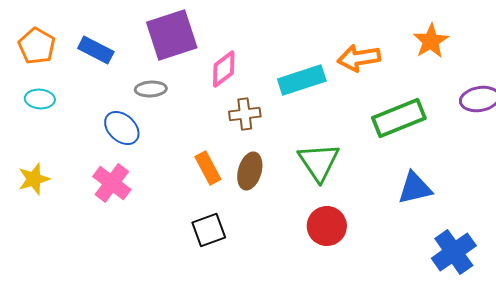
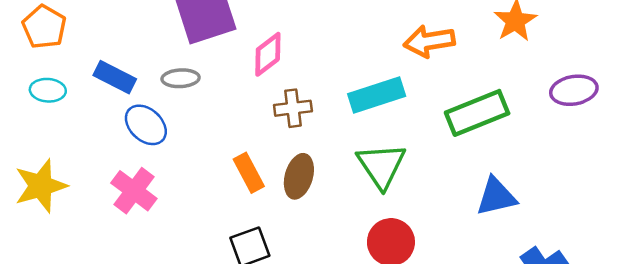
blue rectangle: (96, 50) -> (115, 77), moved
cyan rectangle: (302, 80) -> (377, 95), moved
yellow star: (34, 179) -> (41, 186), size x1.4

